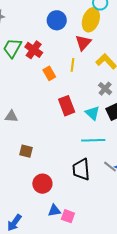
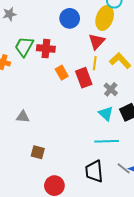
red cross: (34, 50) -> (46, 49), turned -30
yellow line: (72, 65) -> (95, 63), moved
gray cross: (105, 89) -> (111, 89), moved
red rectangle: (67, 106) -> (84, 78), moved

